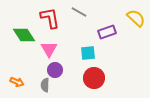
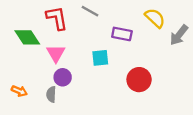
purple rectangle: (107, 32) -> (122, 34), turned 30
red circle: (94, 78) -> (139, 80), moved

